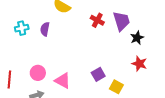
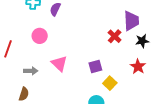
red cross: (97, 20) -> (115, 36), moved
pink circle: (38, 73) -> (40, 36), moved

